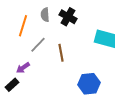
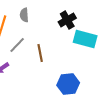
black cross: (68, 17) -> (67, 20), moved, turned 30

